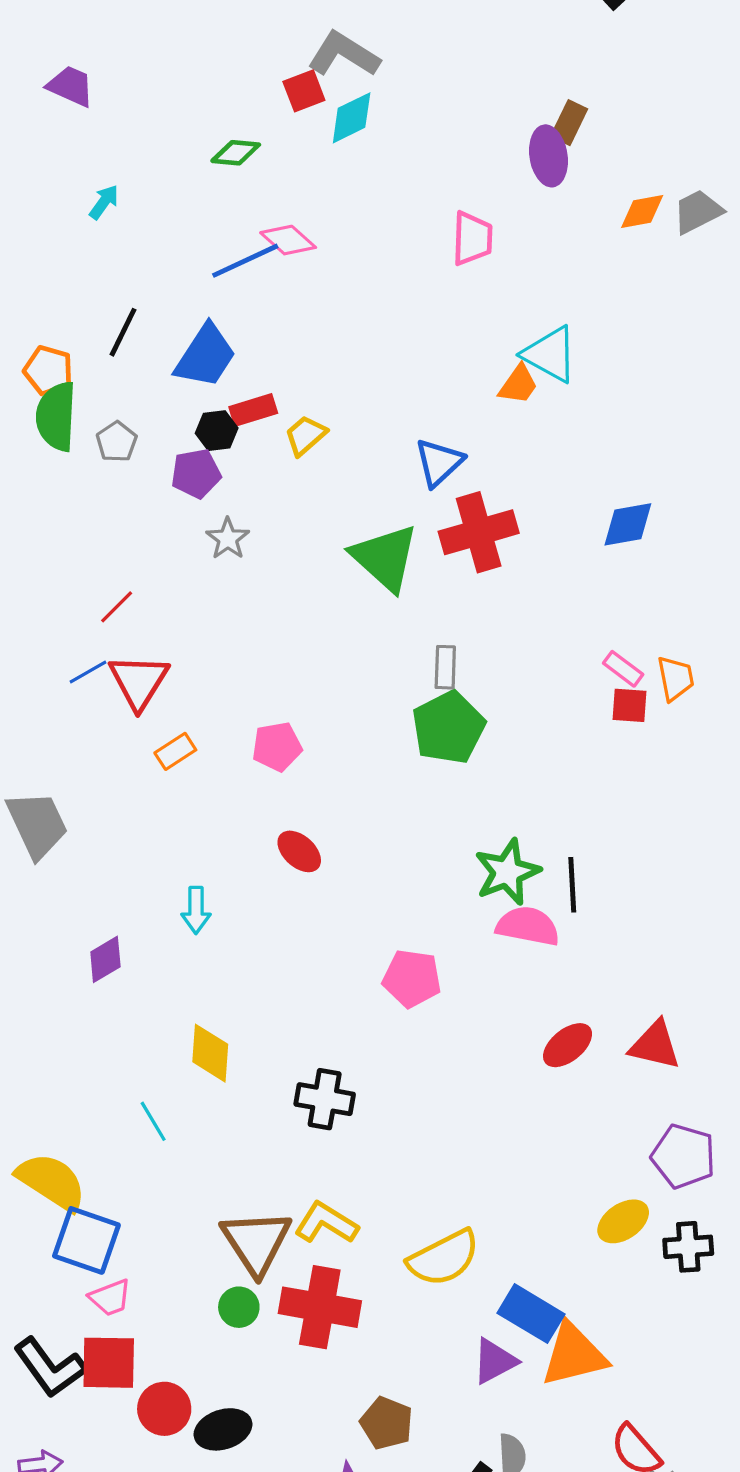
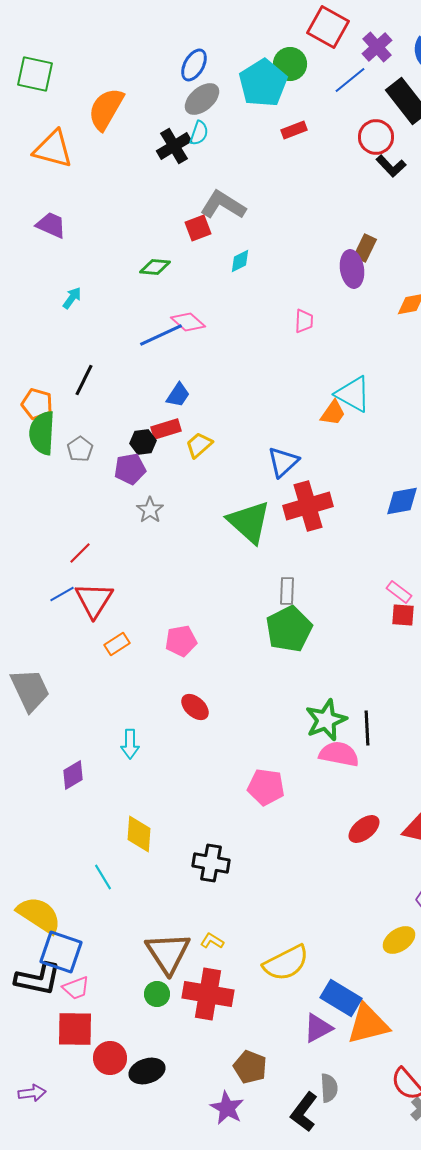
cyan diamond: (352, 118) -> (240, 261), moved, size x0.7
pink trapezoid: (472, 238) -> (304, 321), size x0.7
blue trapezoid: (206, 356) -> (178, 395), moved, size x0.6
yellow L-shape: (326, 1223) -> (212, 941), size x0.6
black L-shape: (50, 1367) -> (38, 979), moved, turned -42

